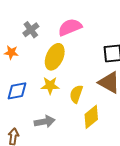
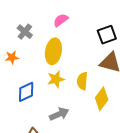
pink semicircle: (70, 27) -> (61, 20), size x0.7

